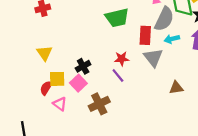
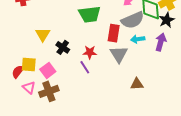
gray semicircle: (164, 19) -> (133, 20), turned 35
yellow triangle: (44, 53) -> (43, 34), moved
black cross: (83, 66) -> (63, 47), moved, turned -32
brown cross: (99, 104) -> (49, 91), moved

